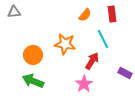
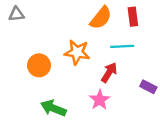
orange semicircle: (85, 15) -> (101, 18), size x1.5
cyan line: (103, 39) -> (122, 46), turned -66
green arrow: (33, 81) -> (53, 108), moved

